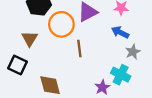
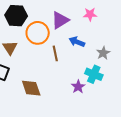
blue arrow: (120, 32) -> (77, 42), moved

